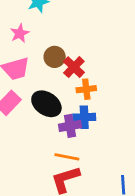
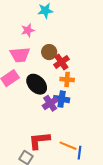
purple cross: (70, 126) -> (50, 103), turned -35
orange line: (67, 157) -> (68, 146), moved

